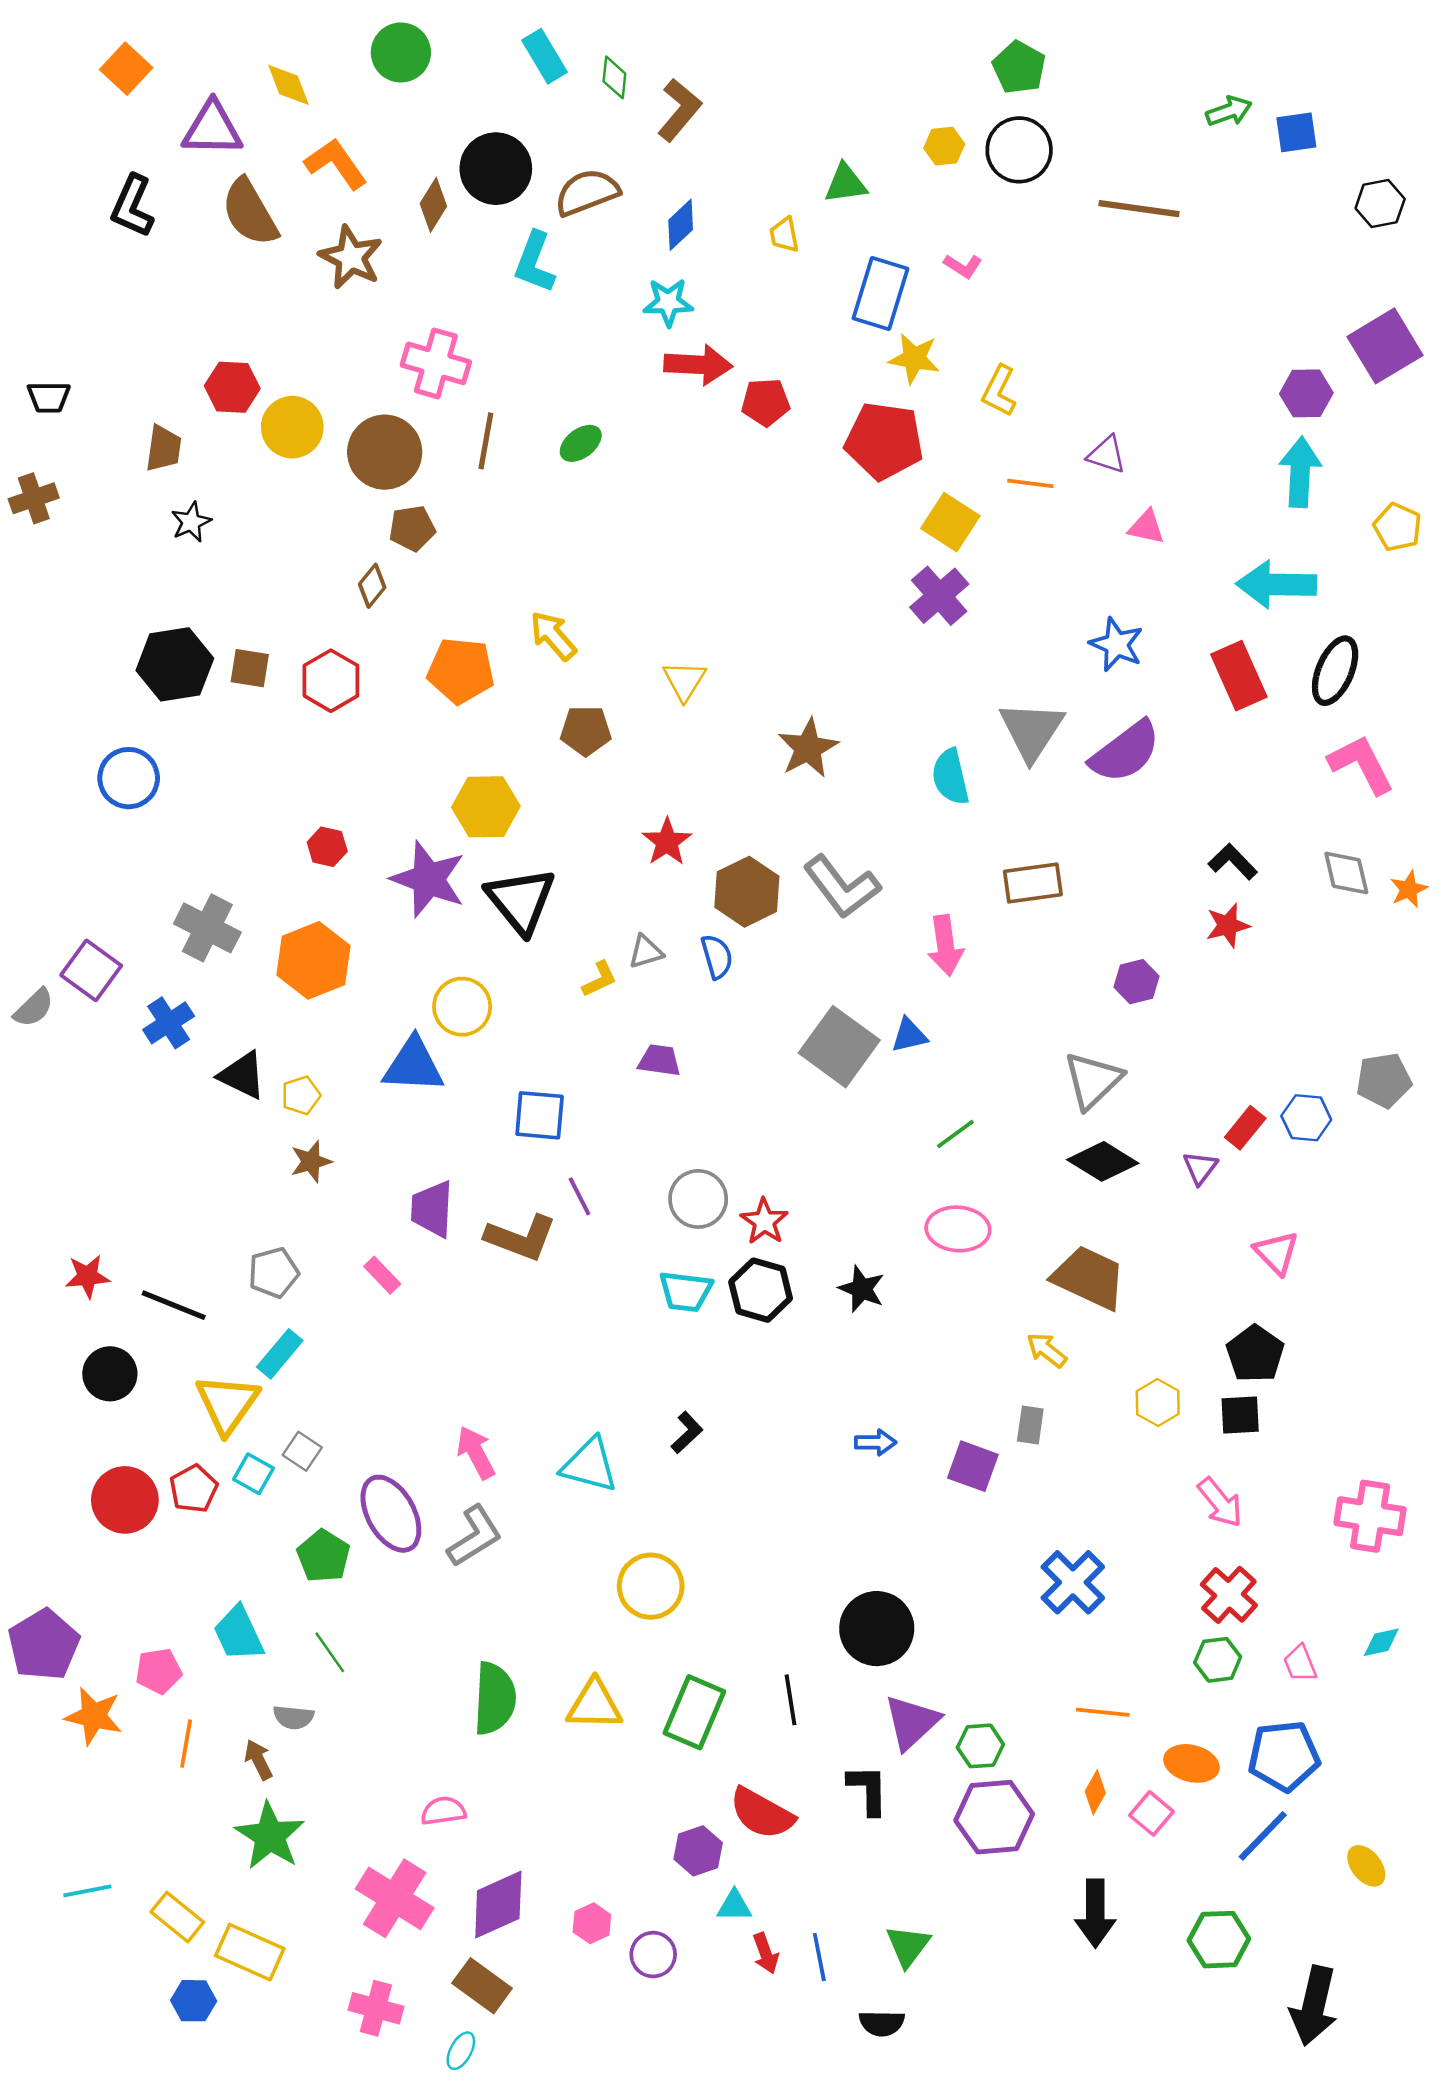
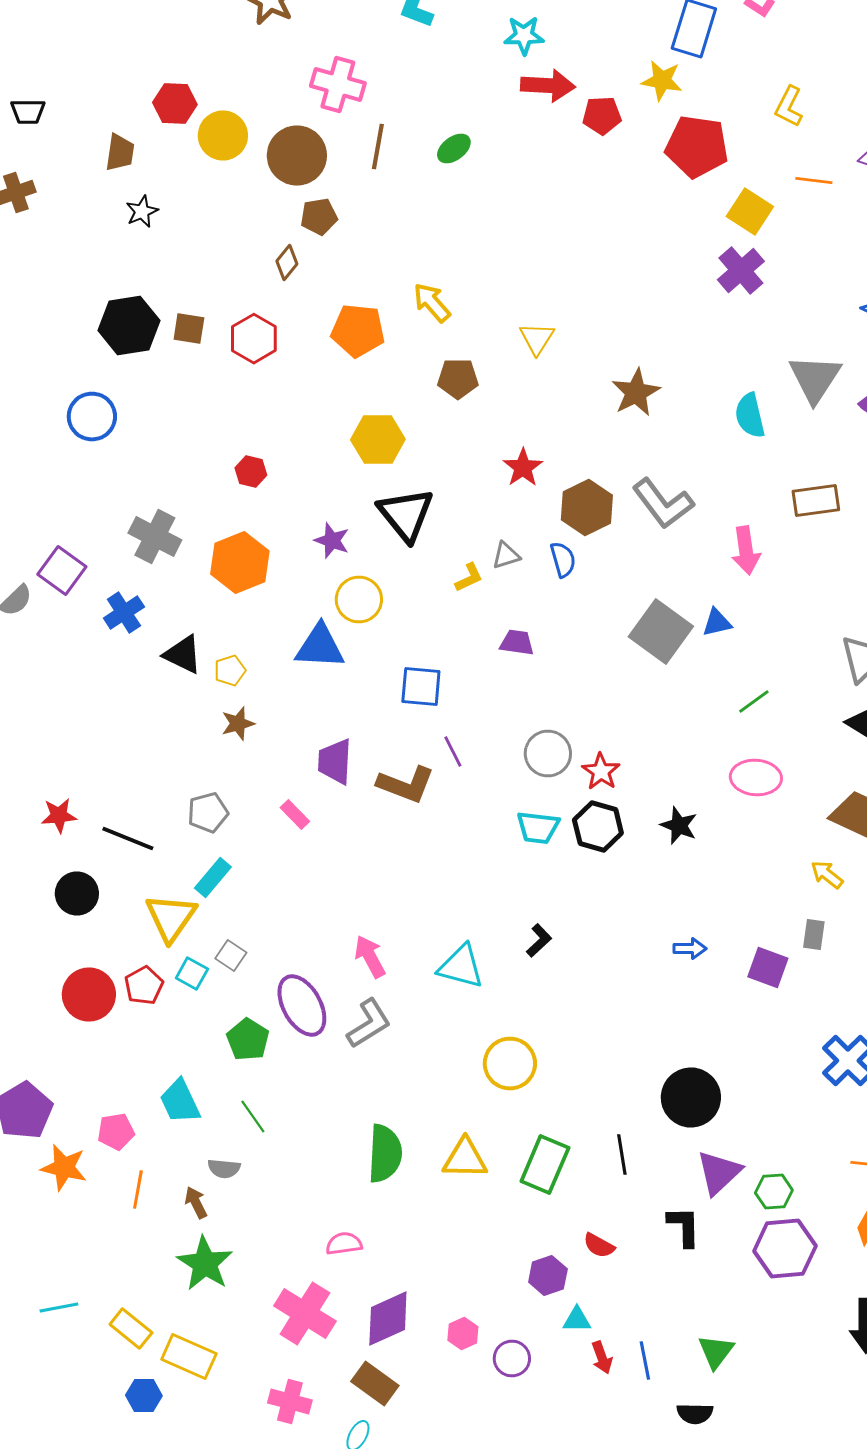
yellow star: (914, 358) -> (662, 80), moved
purple star: (428, 879) -> (332, 540), moved, size x0.6
red semicircle: (762, 1813) -> (599, 1246), size x0.6

